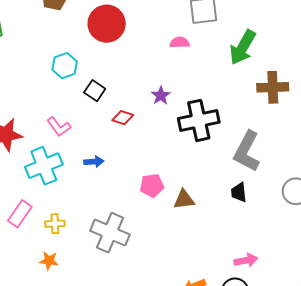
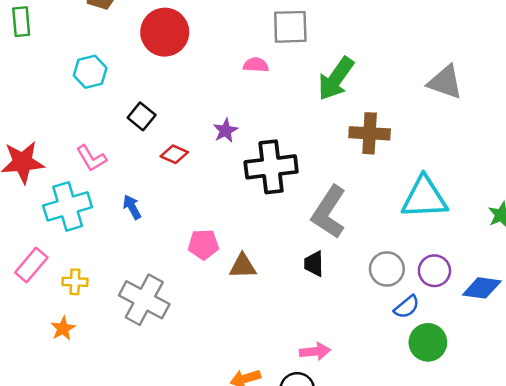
cyan hexagon: (65, 66) -> (90, 72), moved
blue arrow: (94, 162) -> (132, 207), turned -120
orange star: (49, 261) -> (63, 328), turned 30

